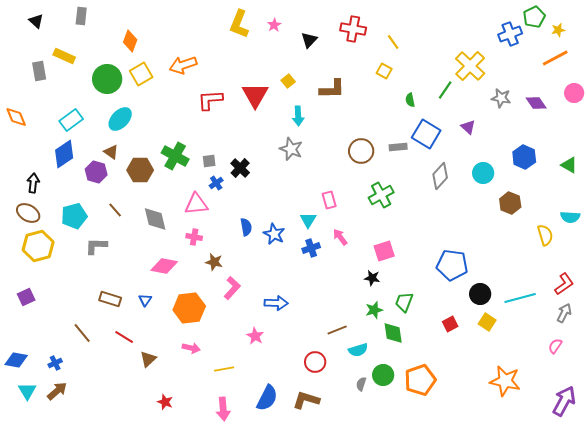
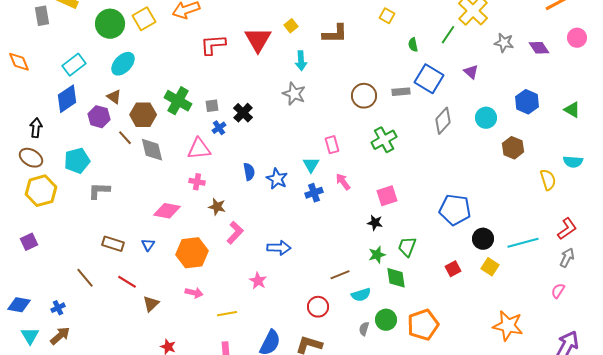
brown line: (115, 210) -> (125, 138), moved
gray diamond: (155, 219) -> (152, 150), moved

